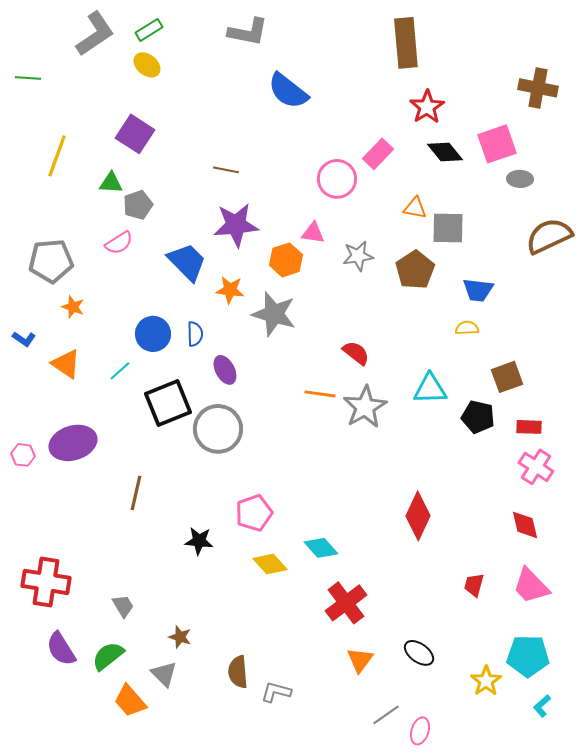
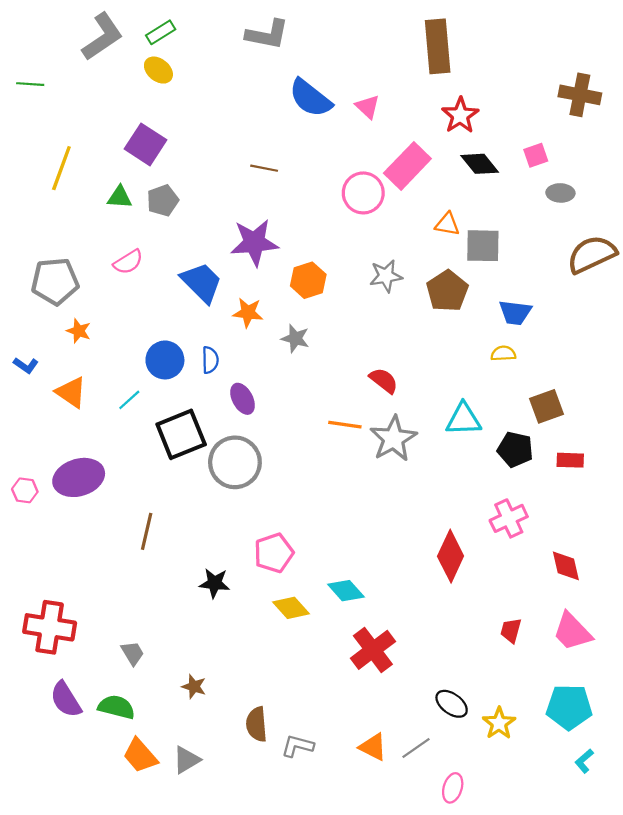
pink square: (497, 144) -> (536, 155), size x0.6
pink rectangle: (378, 154) -> (407, 166), size x1.4
brown line: (226, 170) -> (264, 168), moved
gray pentagon: (138, 205) -> (163, 200), moved
pink triangle: (313, 233) -> (368, 107), moved, turned 35
gray star: (274, 314) -> (295, 338), size x0.6
pink cross: (536, 467) -> (509, 518), moved, turned 32
green semicircle: (108, 656) -> (116, 707), turned 52
orange triangle: (360, 660) -> (373, 747), moved, turned -40
gray triangle: (164, 674) -> (186, 760), moved, turned 44
yellow star: (486, 681) -> (499, 723), moved
gray line: (386, 715) -> (416, 748), moved

